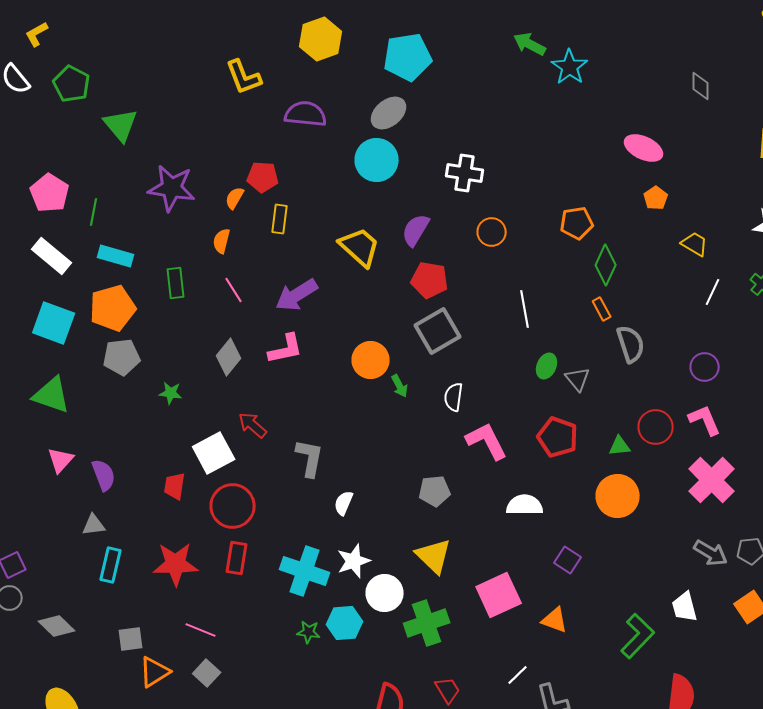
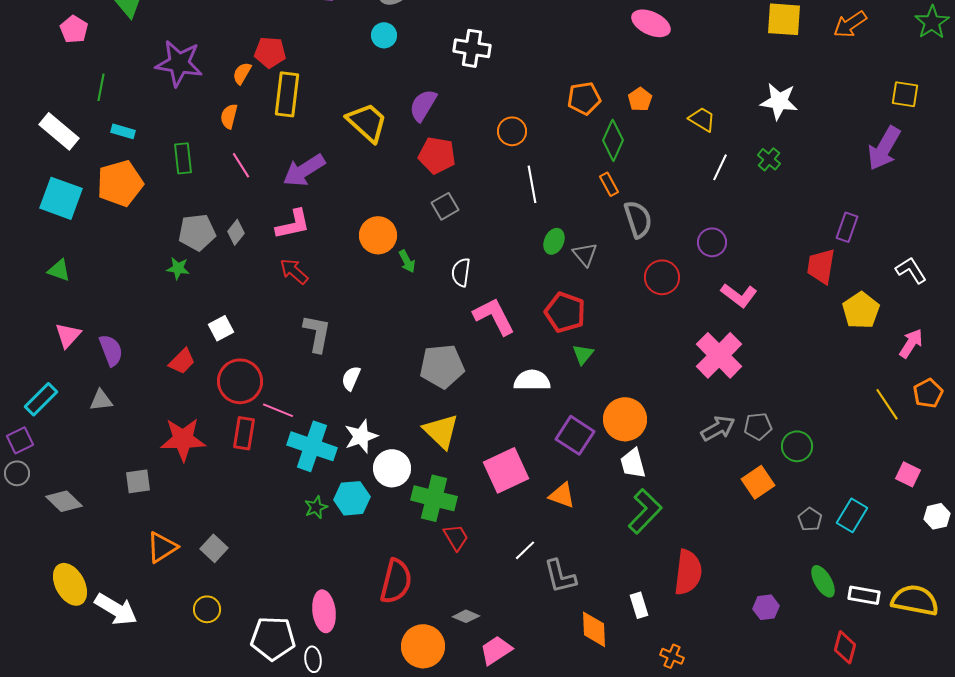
cyan circle: (377, 160) -> (384, 35), size x0.6
pink pentagon: (50, 193) -> (74, 29), moved, size x0.7
orange pentagon: (656, 198) -> (640, 99), moved
yellow rectangle: (280, 219) -> (287, 94), size x1.5
orange circle: (492, 232) -> (512, 131), moved
cyan rectangle: (116, 256) -> (123, 131), size x0.7
gray square: (438, 331) -> (445, 206), size x0.6
gray pentagon: (122, 357) -> (197, 232), moved
gray diamond: (229, 357) -> (236, 232), size x0.7
green triangle: (52, 395) -> (59, 270), size x0.6
pink L-shape: (705, 420) -> (739, 295), moved, turned 150
red arrow: (253, 425) -> (294, 271), moved
red circle: (656, 427) -> (662, 277), moved
green triangle: (620, 446) -> (583, 354), moved, turned -45
white square: (214, 453) -> (221, 328), size x0.6
red trapezoid: (175, 486) -> (182, 361), turned -144
gray pentagon: (435, 491) -> (442, 366), size x1.4
orange circle: (618, 496) -> (625, 419), moved
gray arrow: (711, 553) -> (718, 428), turned -60
purple square: (568, 560) -> (575, 435), size x1.4
cyan rectangle: (111, 565) -> (41, 399), moved, turned 32
white trapezoid: (685, 607) -> (633, 463), moved
green cross: (427, 623) -> (434, 498), turned 33
pink line: (201, 630) -> (278, 410), moved
green star: (309, 632) -> (316, 507), turned -30
gray square: (131, 639) -> (138, 481), moved
red trapezoid: (448, 690) -> (456, 537), moved

